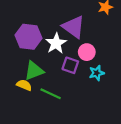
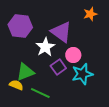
purple hexagon: (29, 37) -> (20, 26), moved
purple square: (70, 65) -> (58, 67), turned 35
cyan star: (97, 73) -> (82, 74), size x1.5

